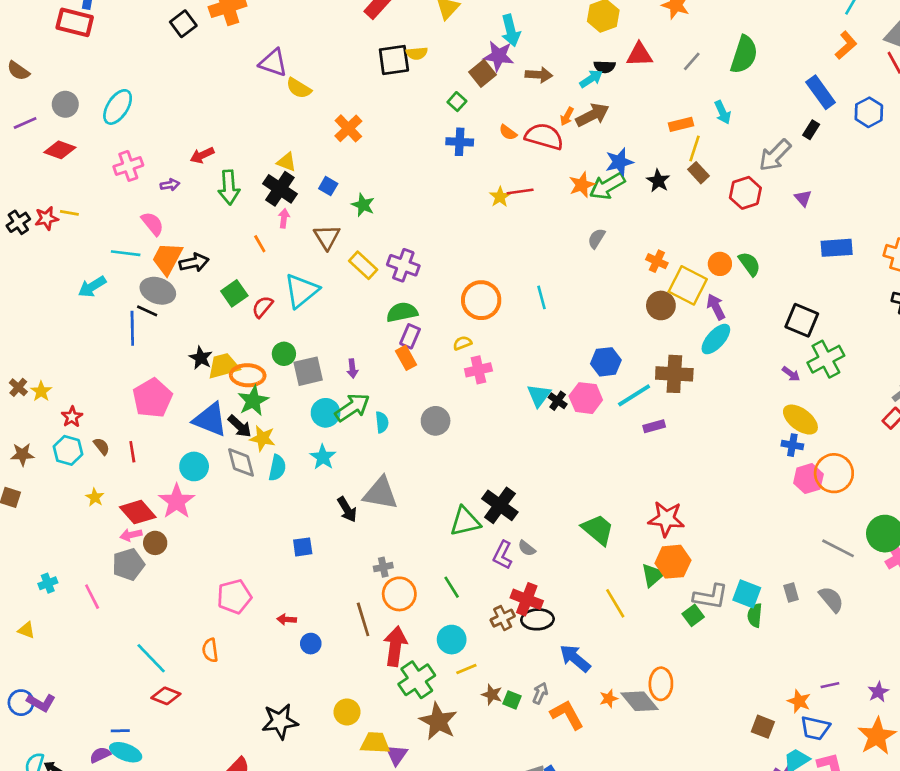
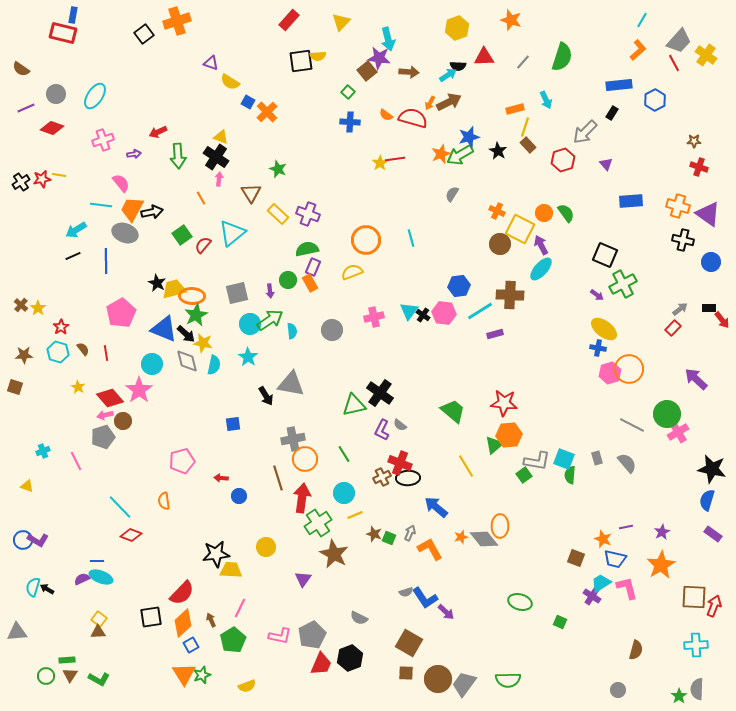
purple triangle: (273, 63) -> (211, 63), size x0.7
blue rectangle: (821, 92) -> (619, 85), turned -60
blue square: (328, 186) -> (248, 102), moved
black line: (147, 311) -> (73, 256), moved, turned -49
yellow semicircle: (462, 343) -> (352, 272), size x1.5
green circle: (284, 354) -> (288, 280), moved
pink cross: (478, 370) -> (374, 317), moved
gray cross: (383, 567) -> (293, 439), size x1.6
yellow trapezoid: (375, 743) -> (231, 570), moved

